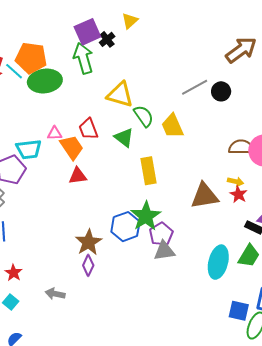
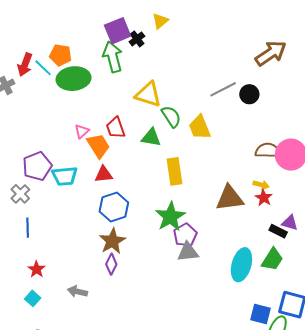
orange pentagon: (31, 58) -> (61, 55), size x0.7
pink triangle: (55, 133) -> (82, 131), turned -42
green triangle: (124, 137) -> (151, 137), turned -30
cyan trapezoid: (29, 149) -> (65, 176), moved
blue hexagon: (125, 227) -> (114, 207), moved

